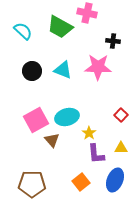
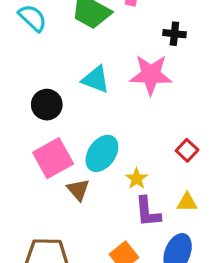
black circle: (32, 71) -> (47, 105), moved
cyan ellipse: (67, 117) -> (102, 153), turned -40

